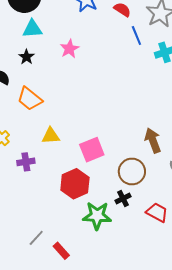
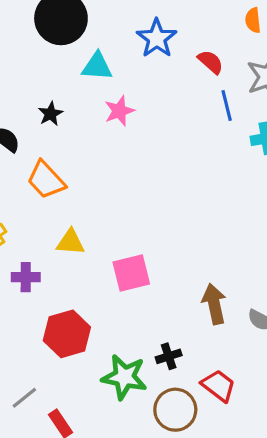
cyan triangle: (32, 29) -> (97, 66), moved
brown arrow: (153, 140) -> (214, 304), moved
brown circle: (132, 171) -> (175, 410), moved
red hexagon: (75, 184) -> (67, 334), moved

